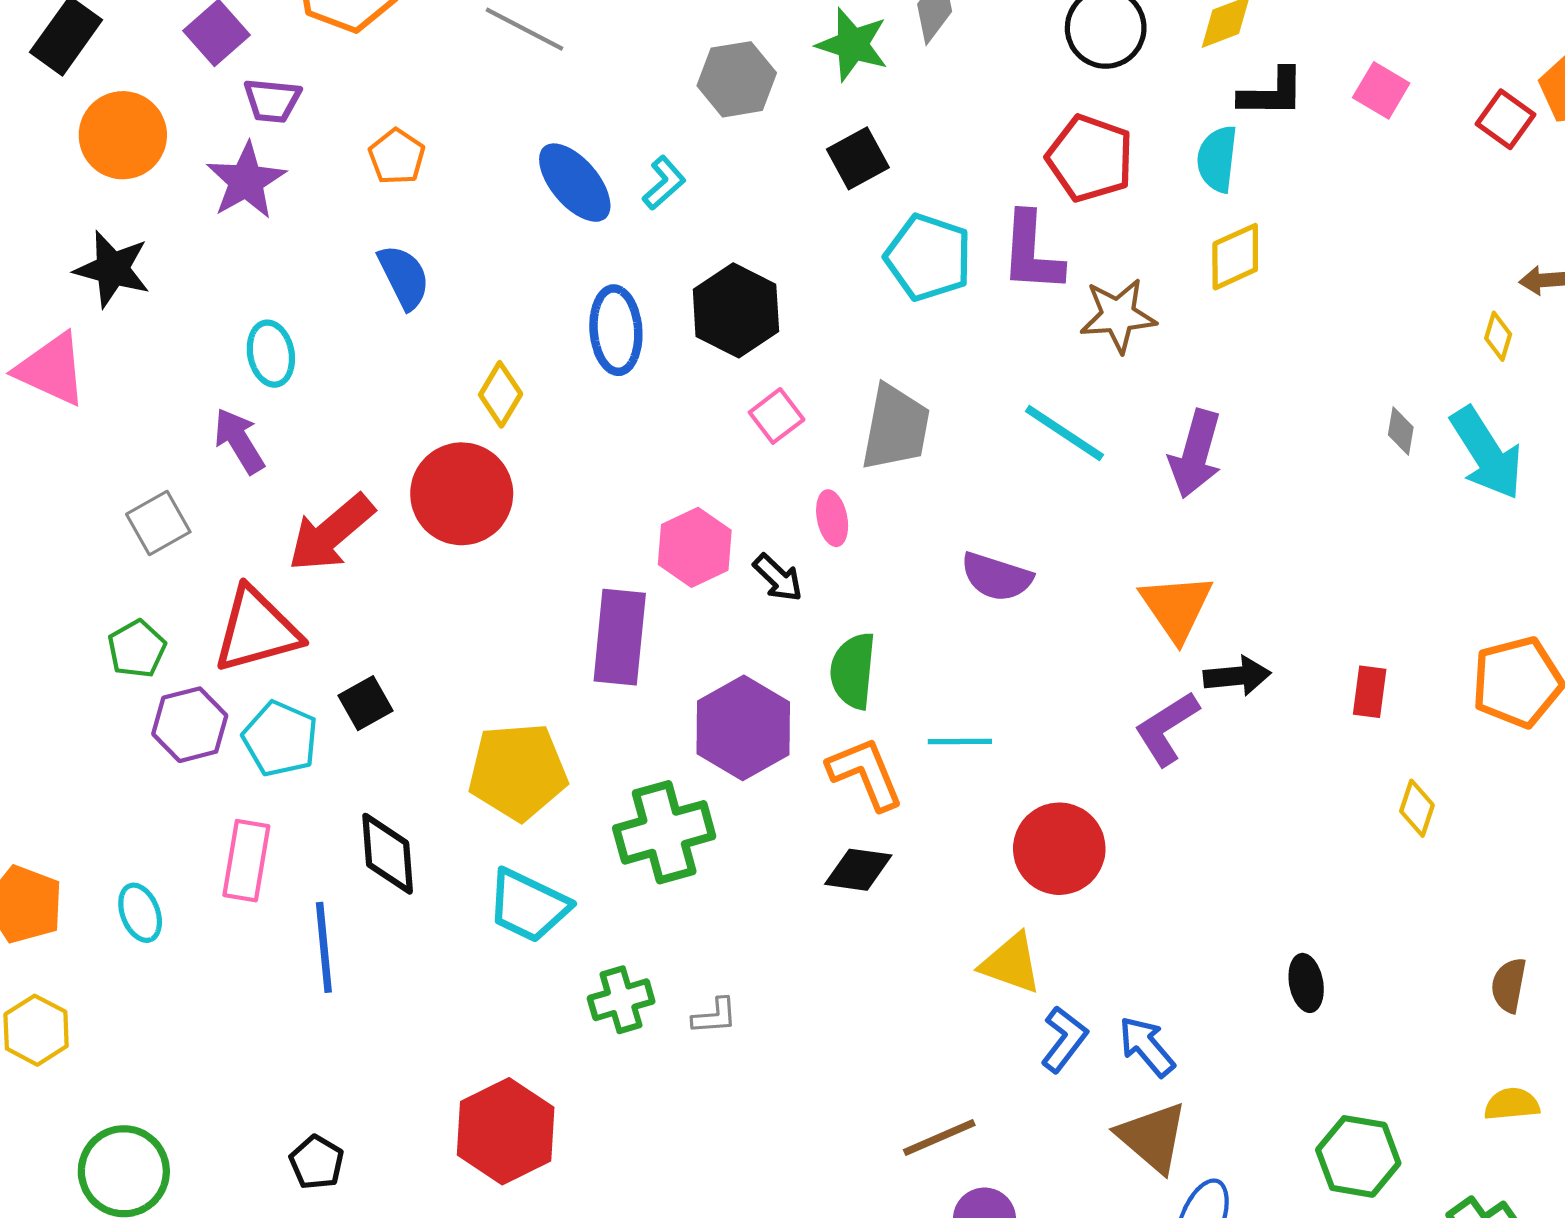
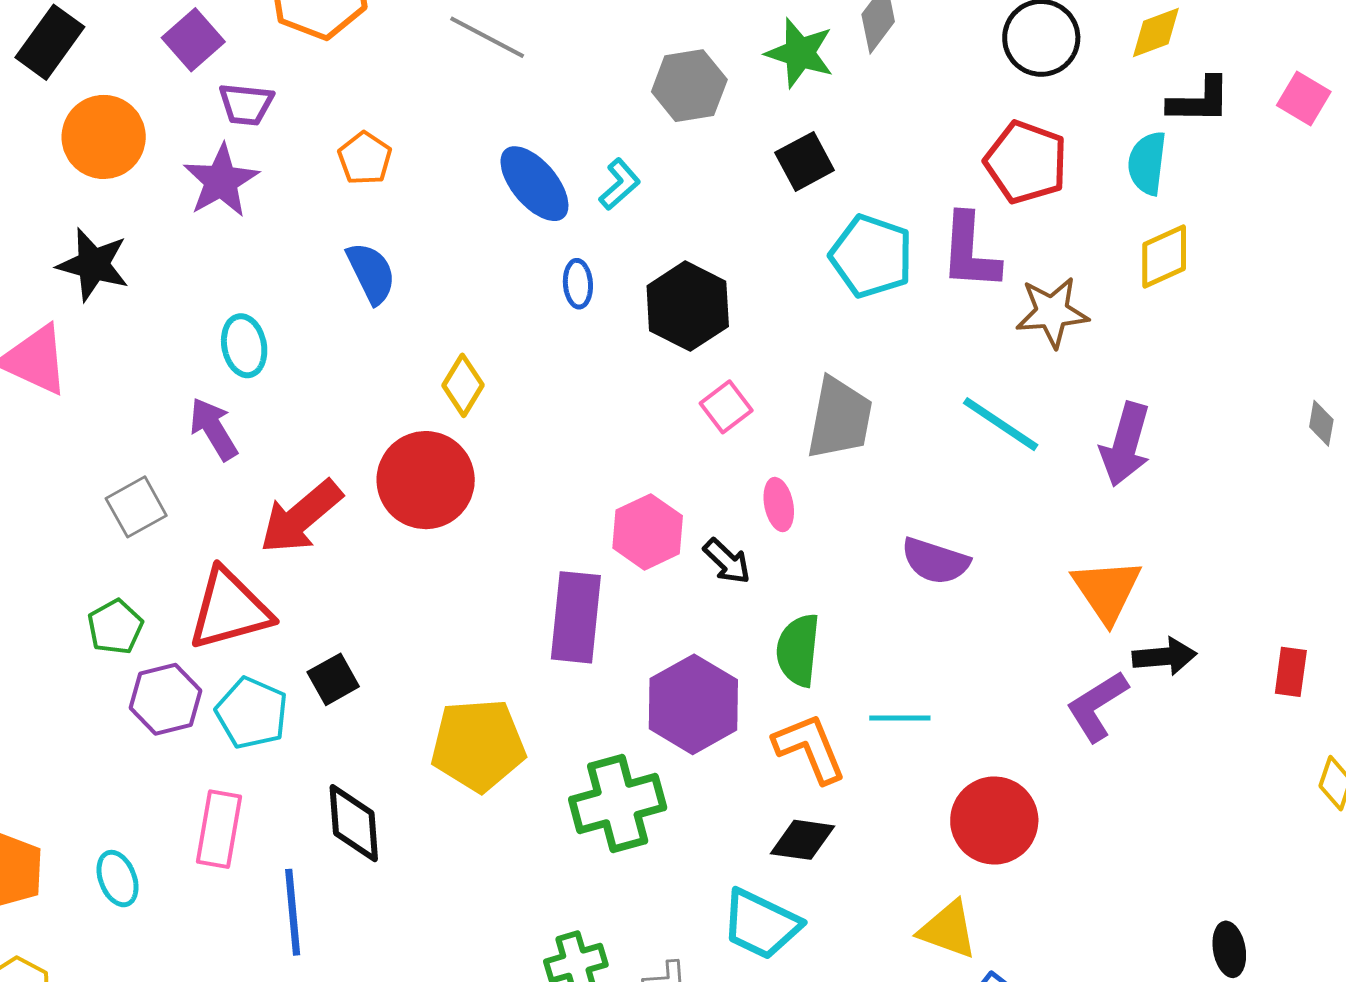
blue ellipse: (616, 330) -> (578, 284), moved, size x0.6
cyan trapezoid: (528, 906) -> (761, 924), moved

